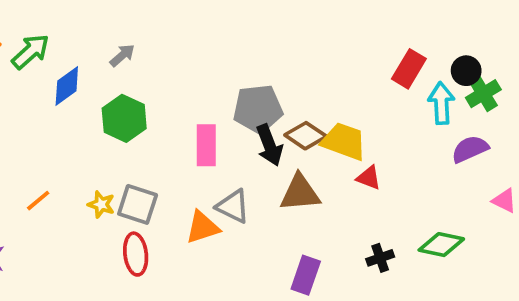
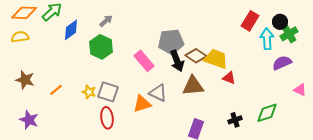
gray arrow: (122, 55) -> (106, 21), moved
pink rectangle: (206, 145) -> (144, 61), turned -40
green diamond: (441, 245) -> (267, 113), turned -30

